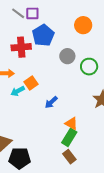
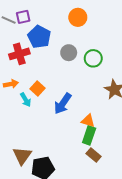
cyan arrow: (18, 91) -> (26, 100), turned -80
blue arrow: (51, 102) -> (63, 104), size x1.5

